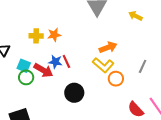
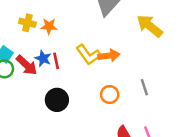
yellow arrow: (135, 16) -> (150, 26), size x1.6
yellow L-shape: (103, 65) -> (88, 55), moved
gray line: (143, 66) -> (144, 87), turned -56

